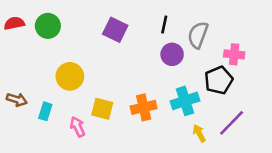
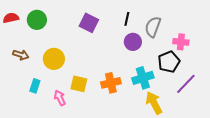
brown arrow: (17, 100) -> (21, 55), moved
purple line: (232, 123) -> (186, 84), moved
yellow arrow: (199, 133) -> (154, 103), size x1.6

